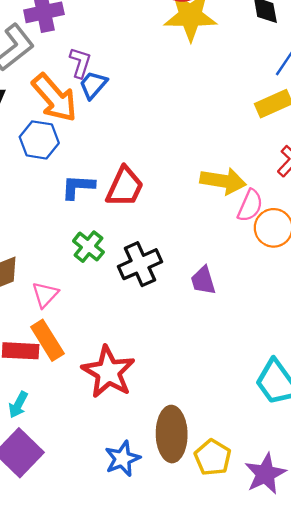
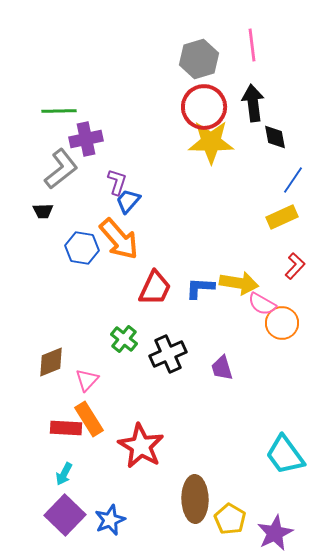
orange arrow: (54, 98) -> (119, 239), moved
blue L-shape: (78, 187) -> (200, 288), moved
pink semicircle: (250, 206) -> (262, 304), turned 96
blue star: (122, 459) -> (110, 520), moved

